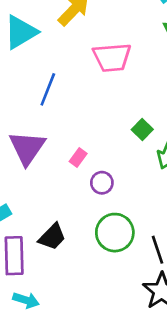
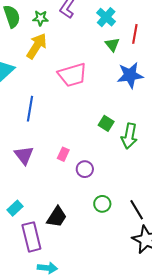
purple triangle: (27, 148) -> (24, 155), size x0.7
green circle: (115, 233) -> (102, 204), size x0.6

